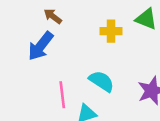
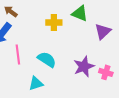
pink line: (62, 95) -> (18, 54), moved

